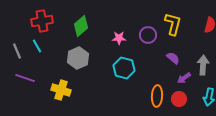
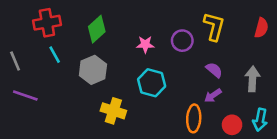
cyan line: (37, 46) -> (55, 55), moved
purple arrow: (184, 78) -> (213, 95), moved
yellow cross: (61, 90) -> (113, 111), moved
red circle: (179, 99) -> (232, 125), moved

